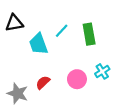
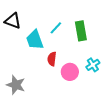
black triangle: (14, 23) -> (13, 21), turned 30
red semicircle: (43, 82) -> (52, 59), moved, turned -40

